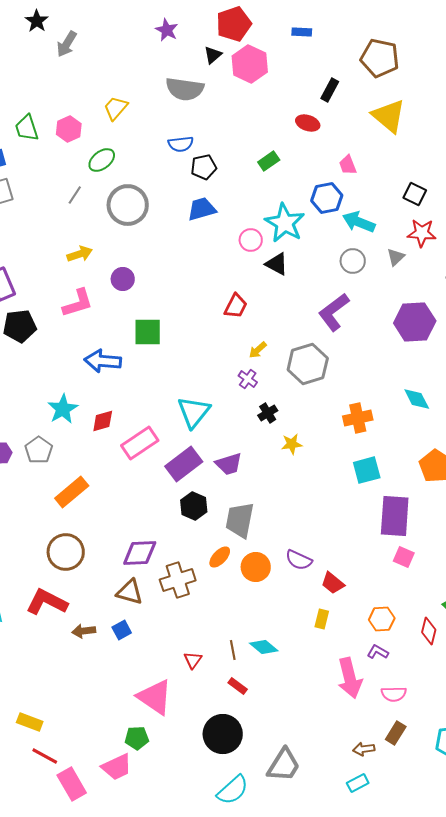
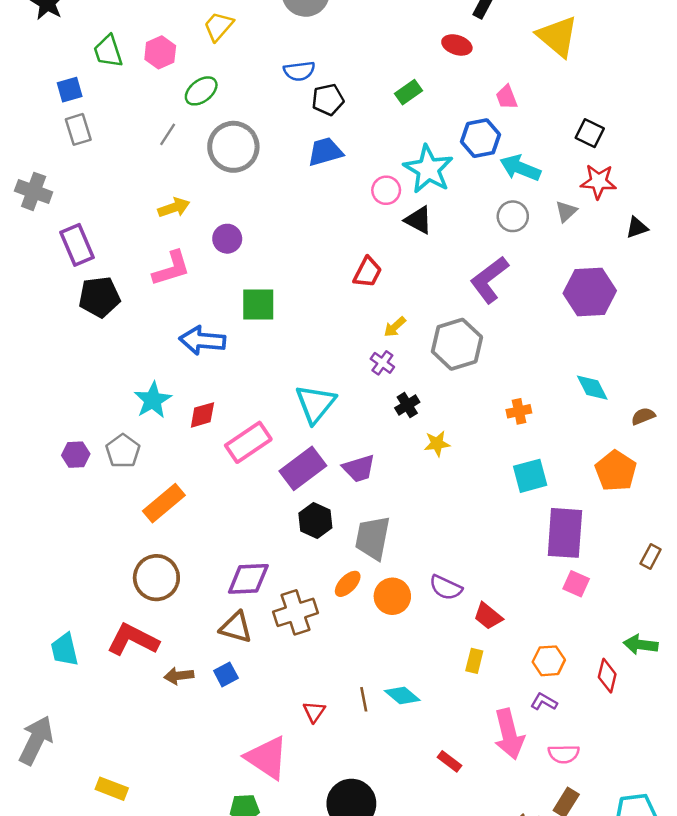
orange cross: (358, 418) -> (519, 411), size x0.7
red rectangle: (238, 686) -> (449, 761), moved

